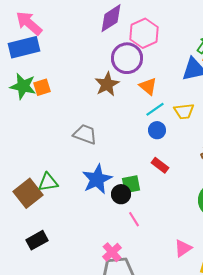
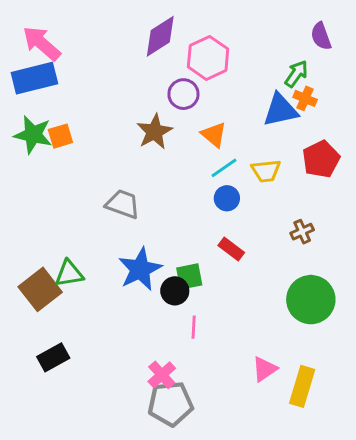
purple circle: (127, 58) -> (183, 94), size x0.7
pink line: (134, 219) -> (194, 327), turned 35

